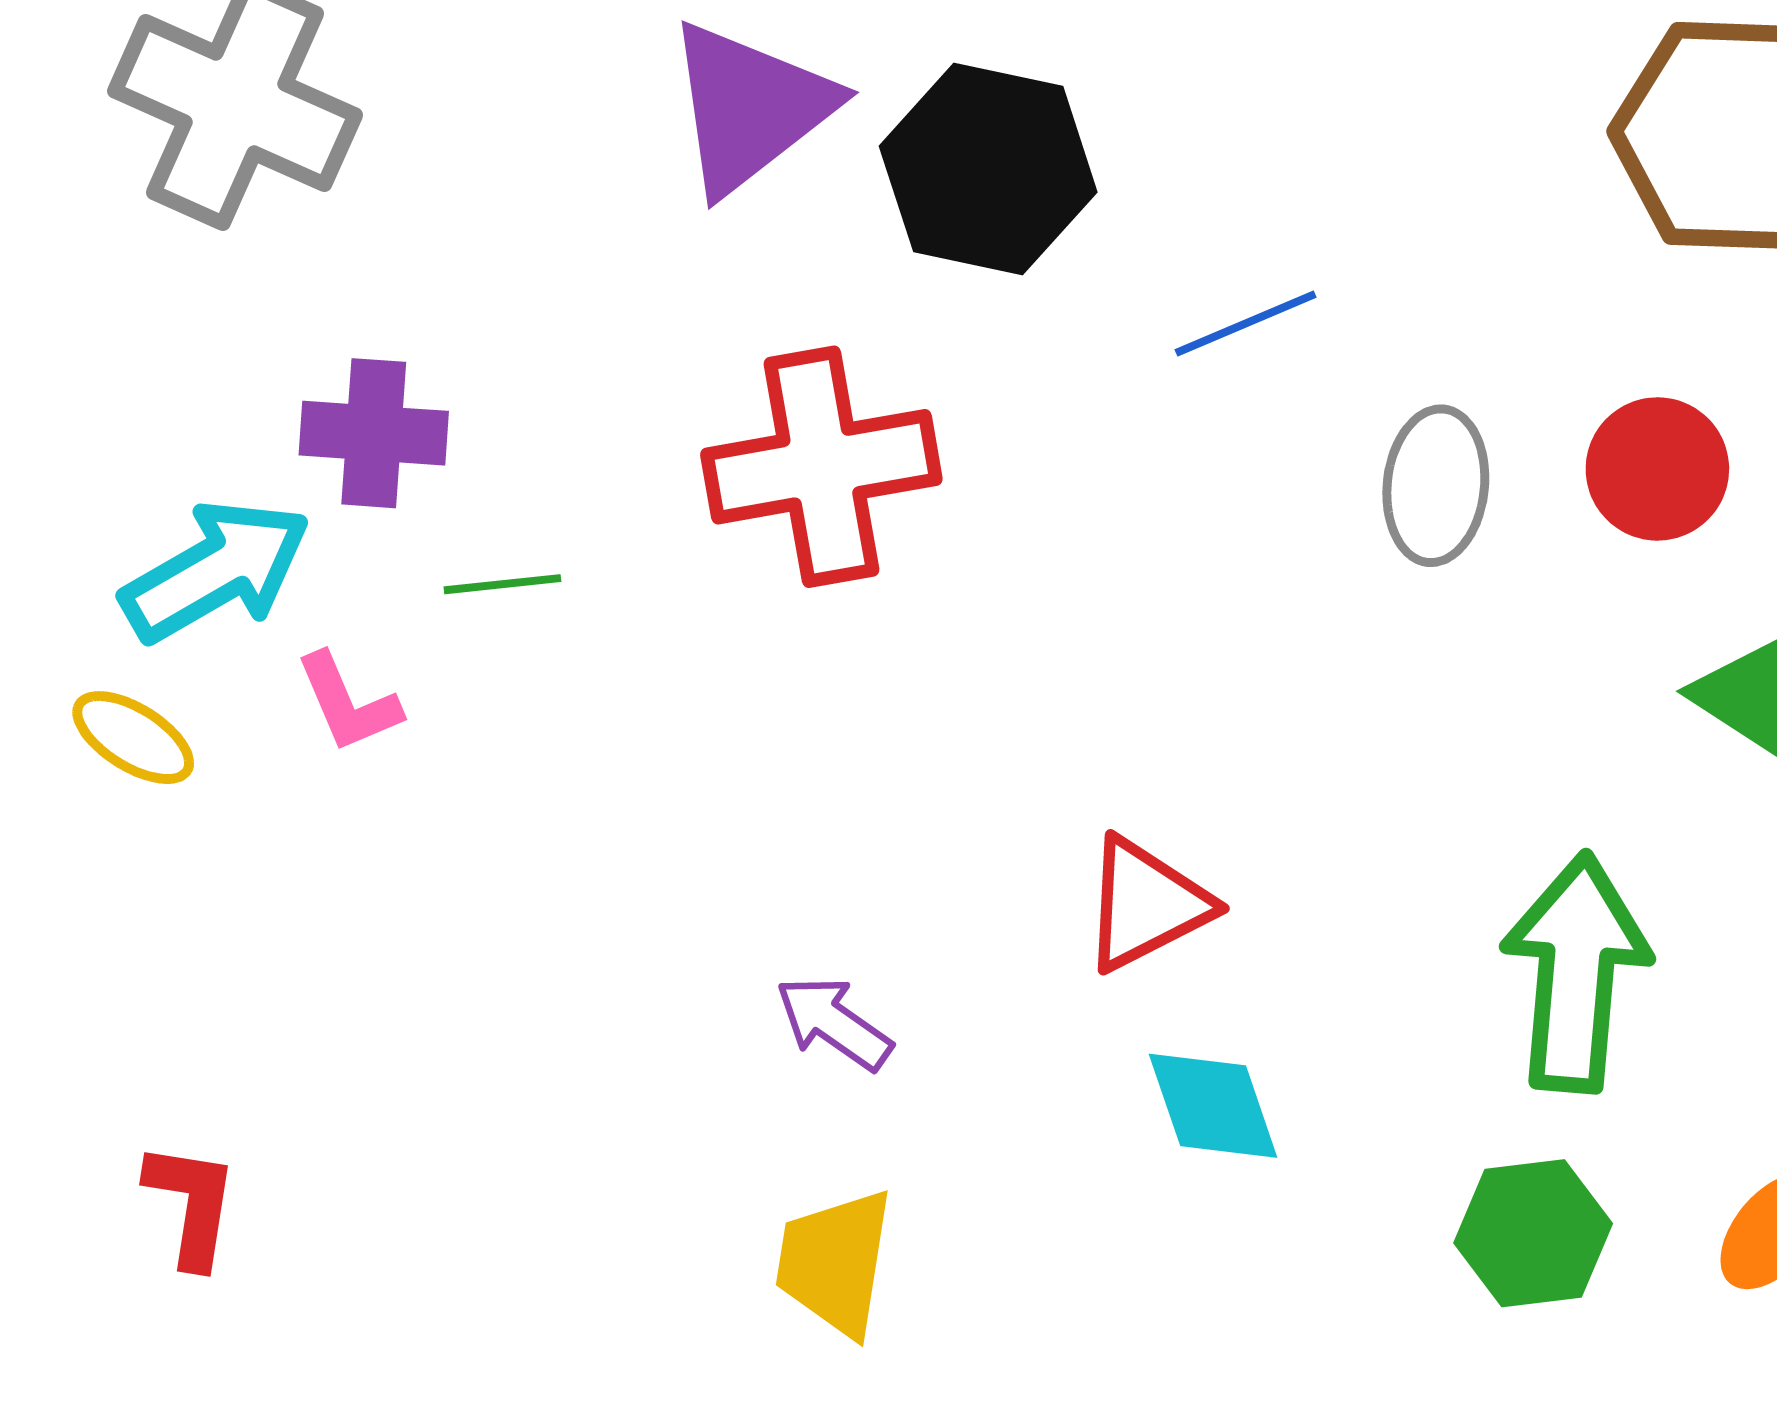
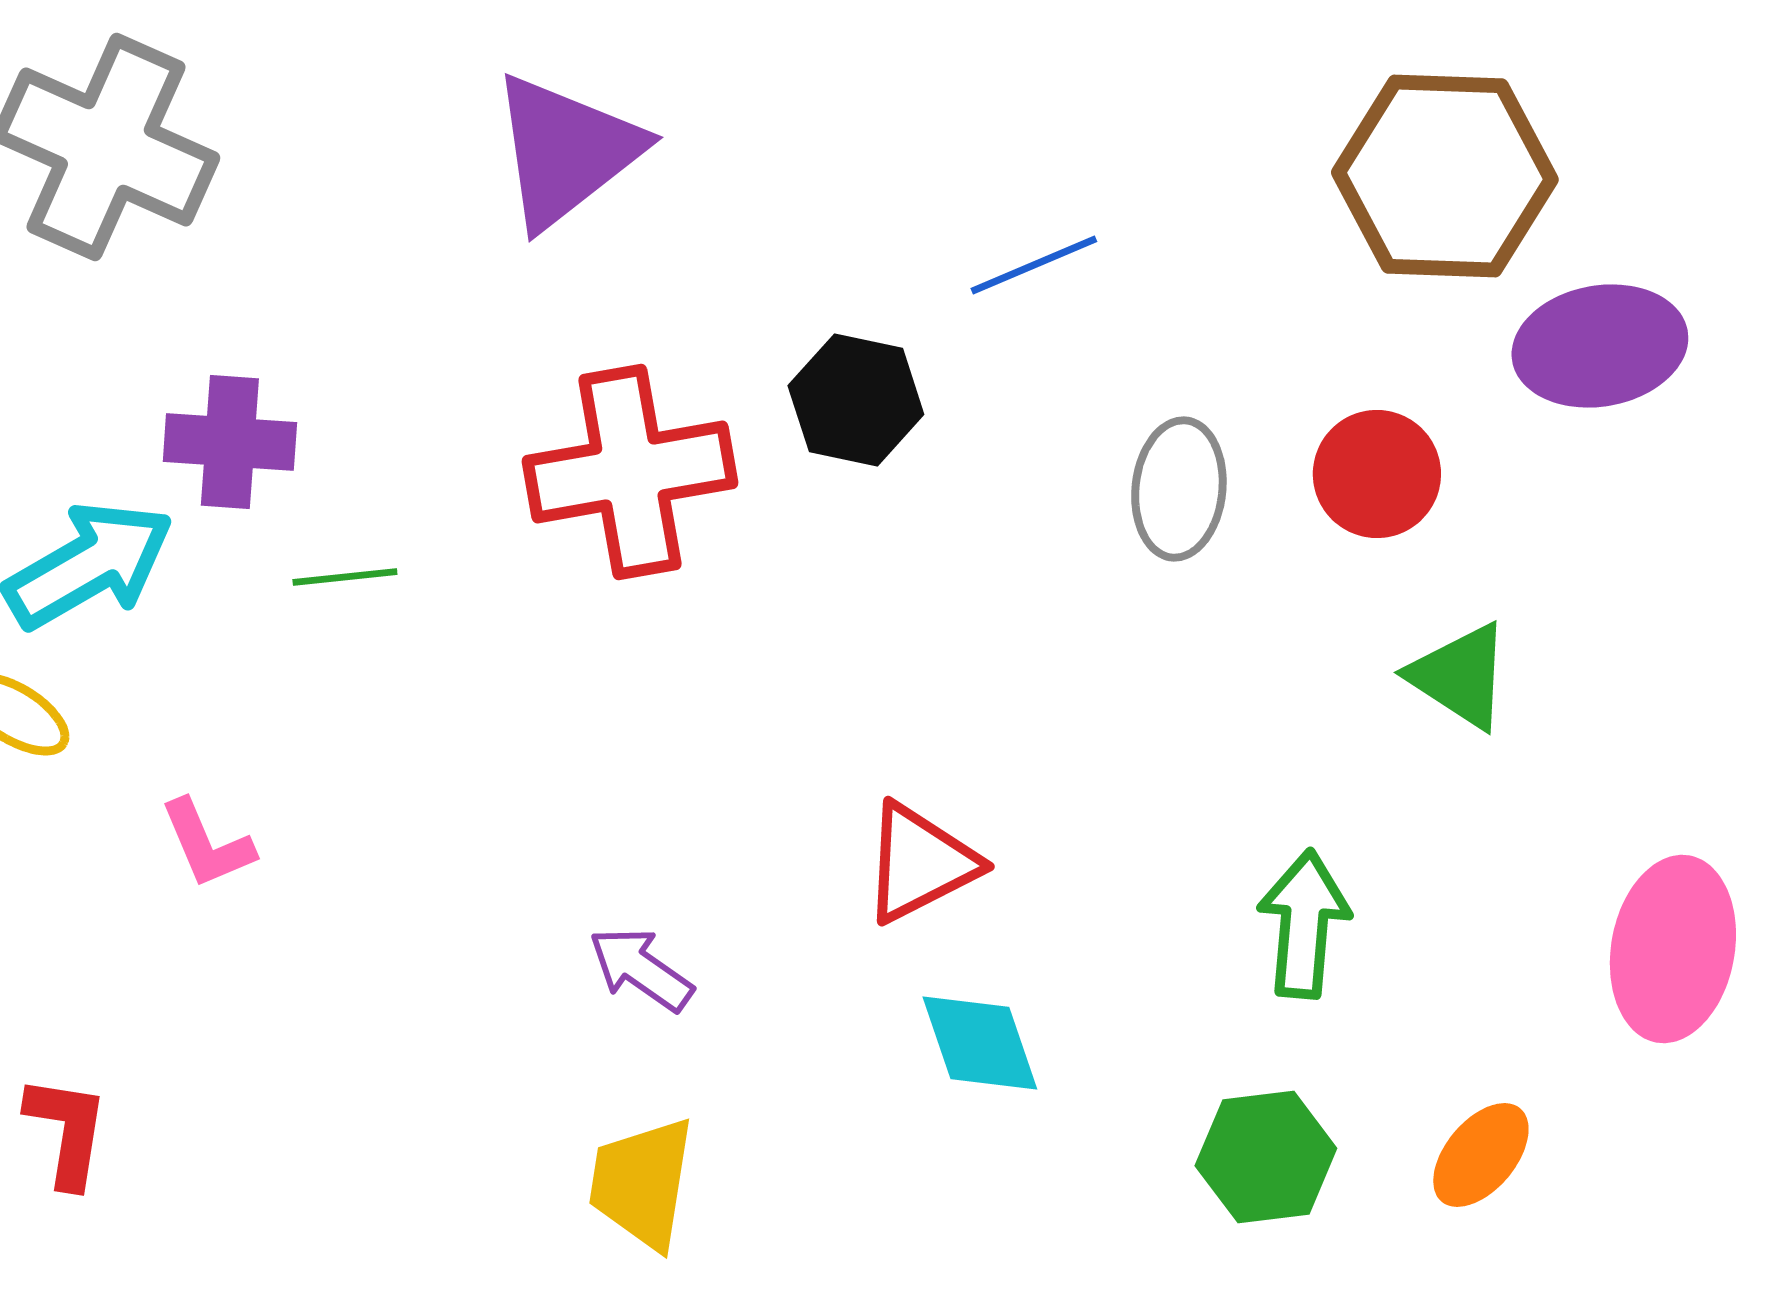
black hexagon: (988, 169) -> (856, 400), moved, size x0.7
blue line: (1246, 323) -> (1034, 265), moved
pink L-shape: (348, 703) -> (207, 844), moved
green arrow: (1576, 973) -> (1304, 924), size x0.7

